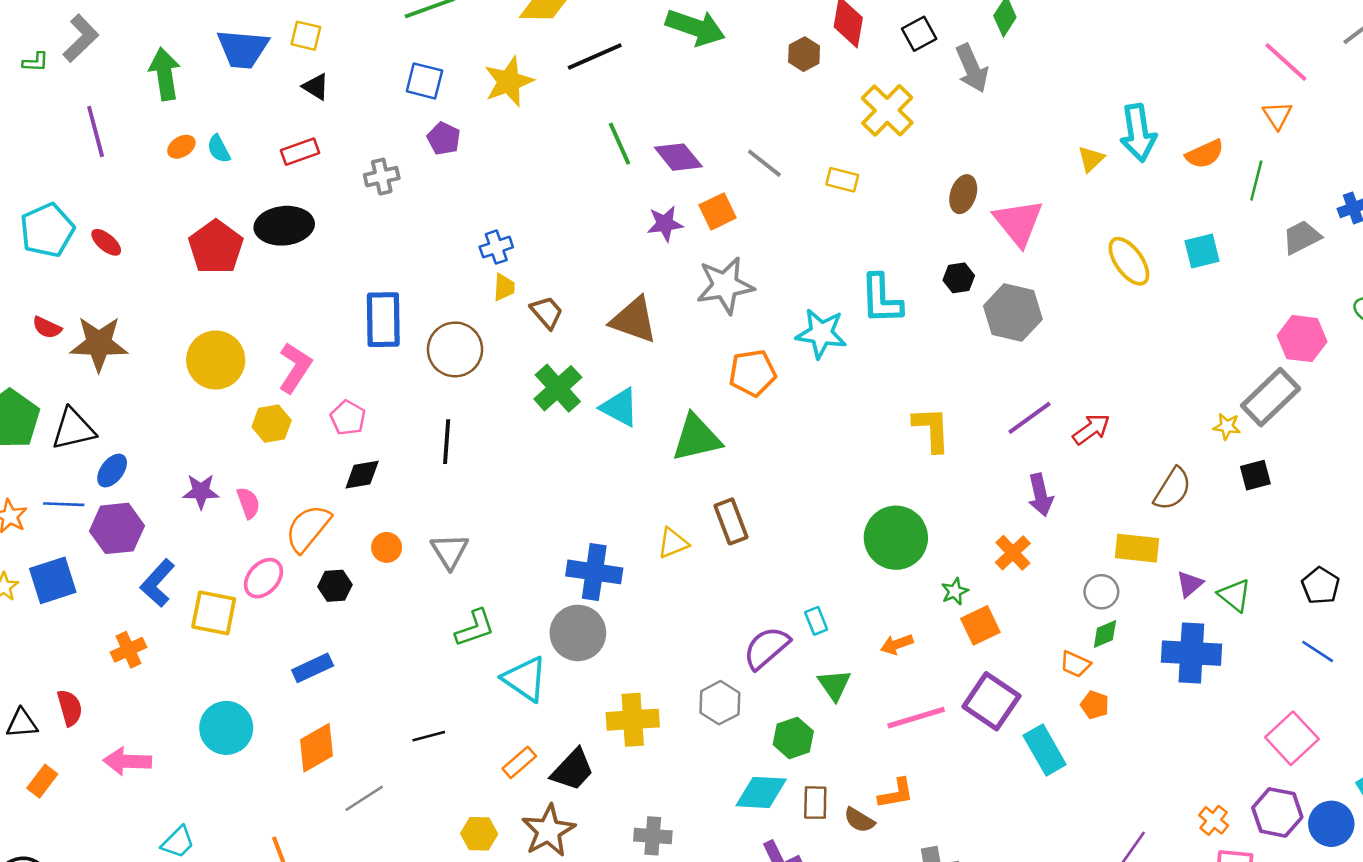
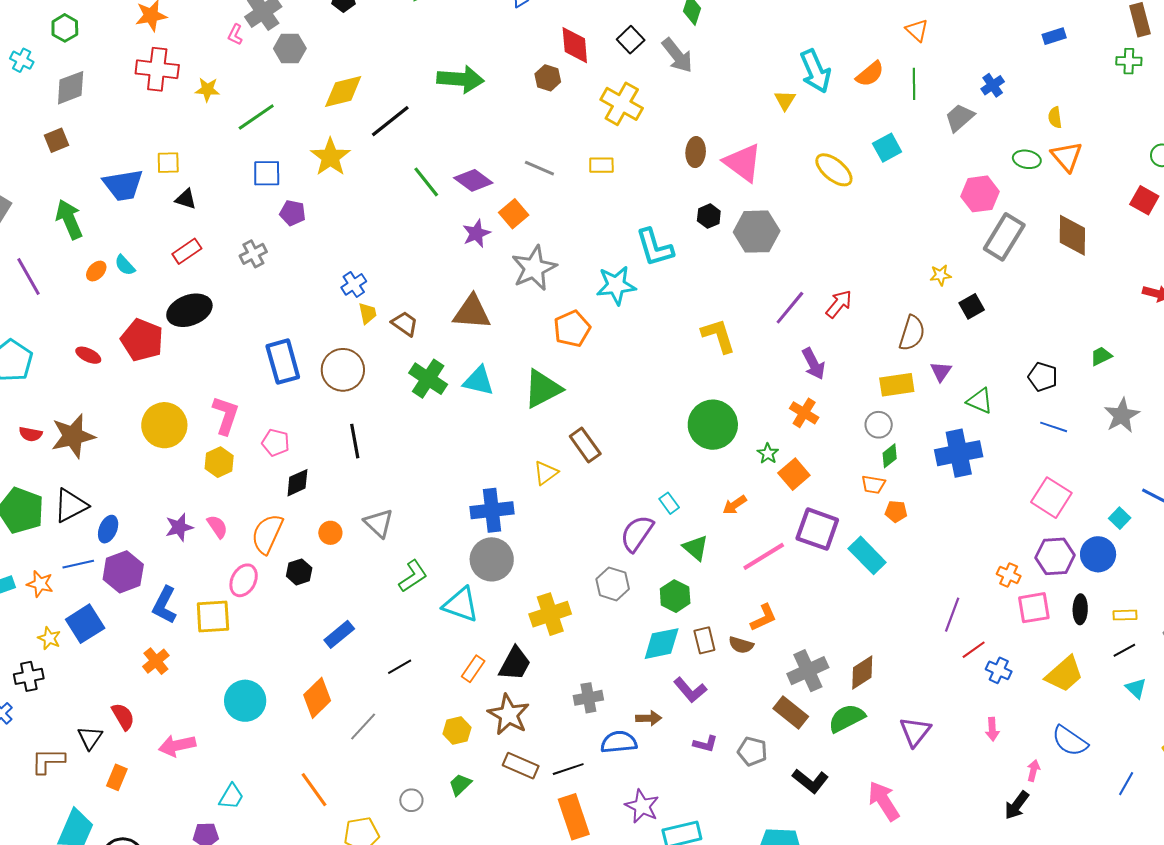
red ellipse: (106, 242) -> (88, 355), moved
gray rectangle: (1271, 397) -> (1004, 237), moved
purple triangle: (1190, 584) -> (941, 372), moved
blue rectangle: (313, 668) -> (339, 634), moved
black triangle: (22, 723) -> (90, 738), turned -36

